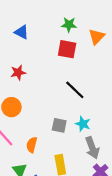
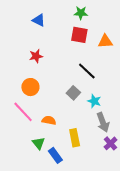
orange triangle: (97, 37) -> (105, 41), moved, turned 42
gray square: (59, 125) -> (73, 93), moved, turned 32
orange semicircle: (32, 145) -> (49, 120), turned 88

